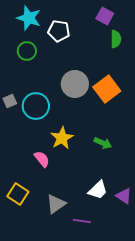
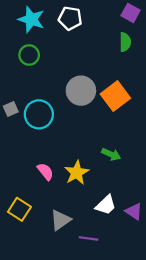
purple square: (105, 16) -> (131, 13), moved
white pentagon: (59, 31) -> (70, 18), moved
yellow star: (62, 138) -> (77, 173), moved

